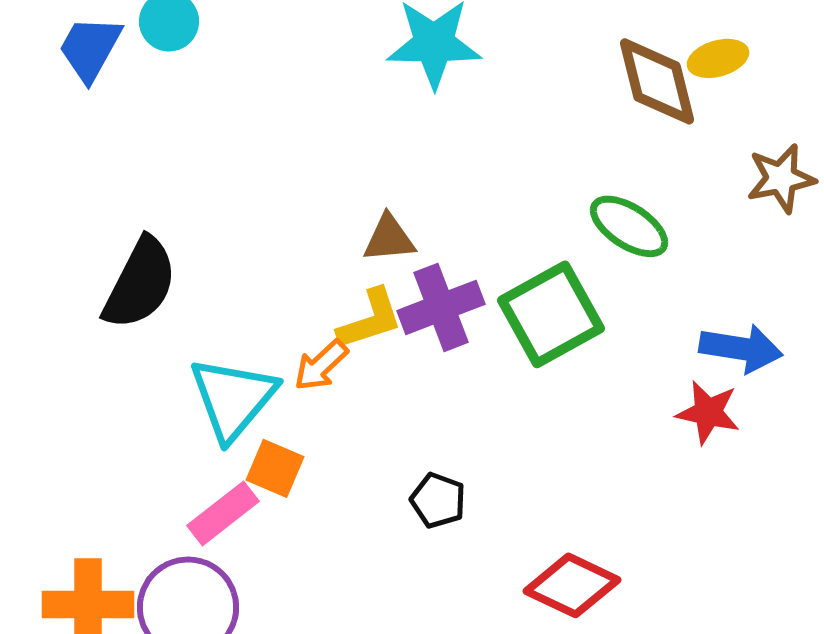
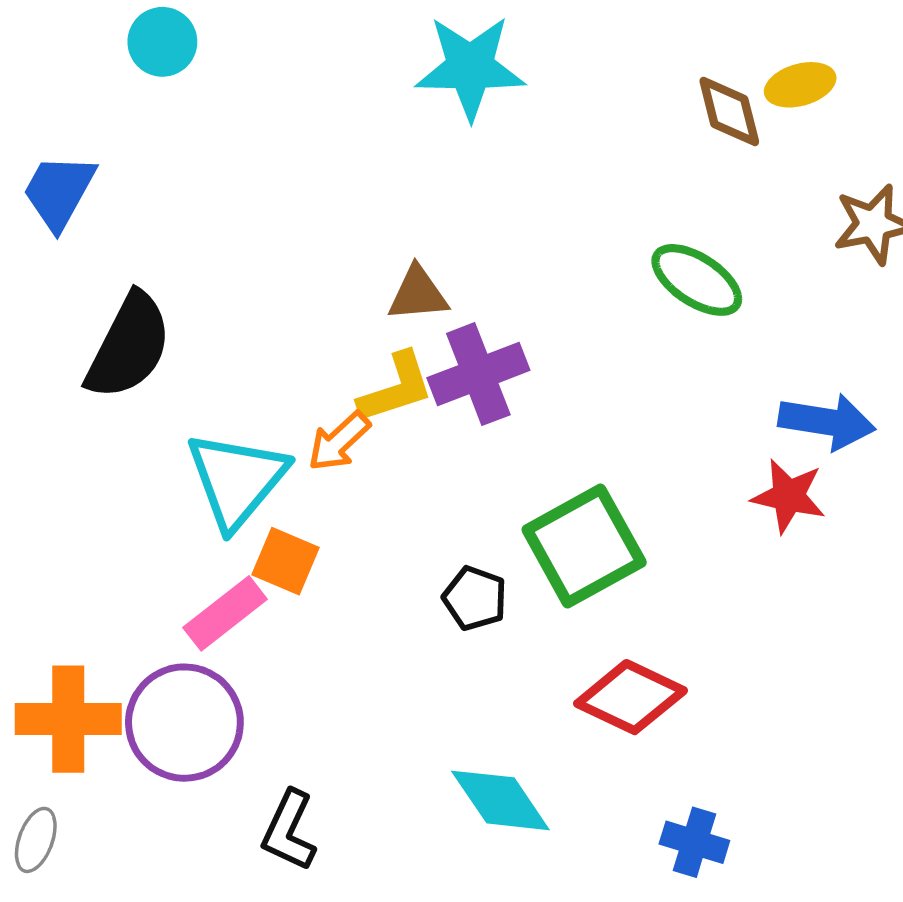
blue trapezoid: (90, 48) -> (59, 192), moved
brown diamond: (657, 81) -> (729, 112), size x0.7
green square: (551, 314) -> (584, 546), moved

